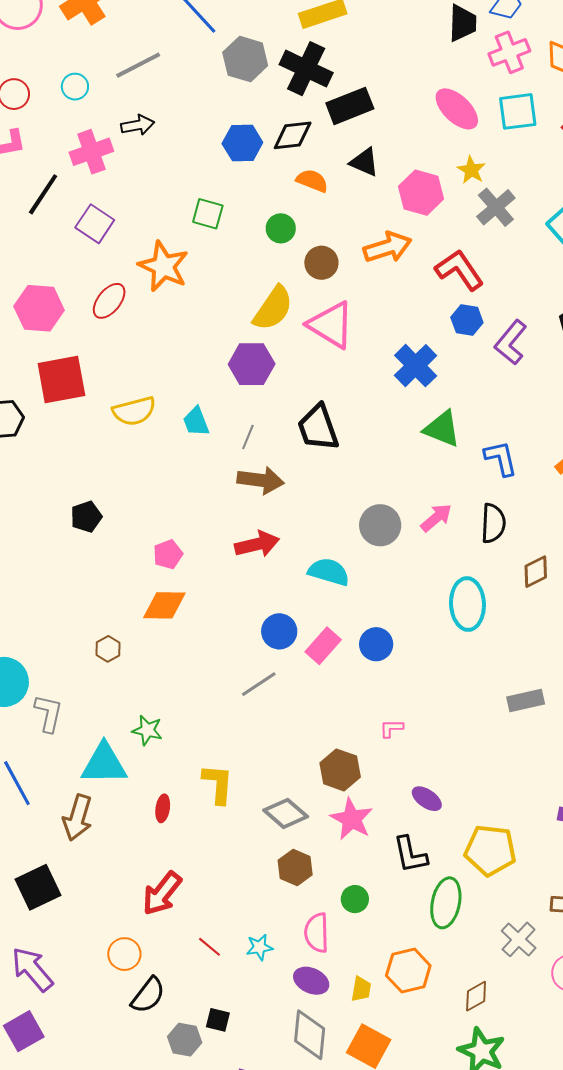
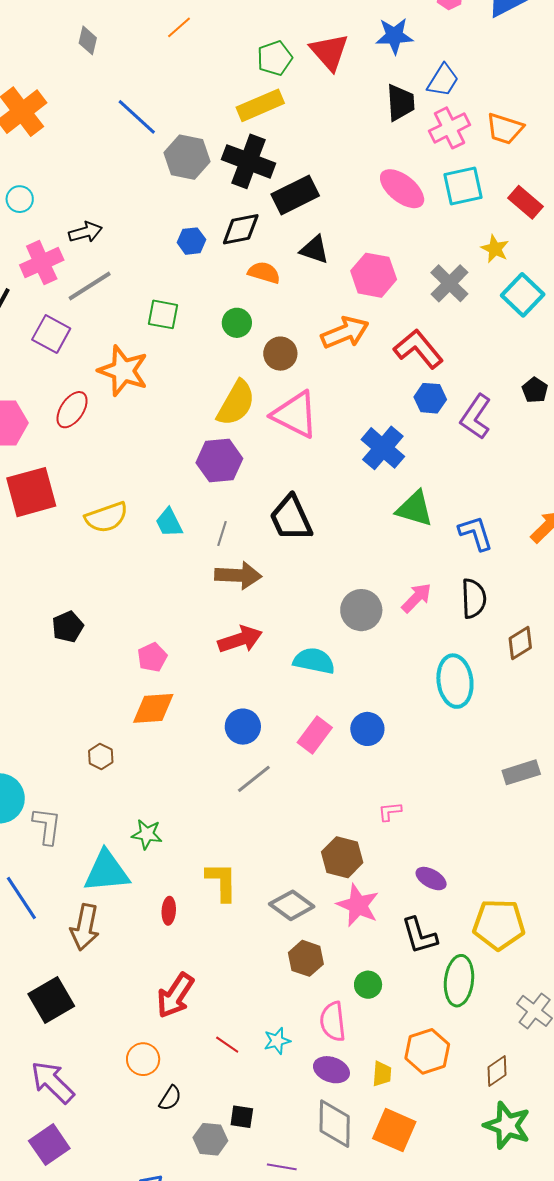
gray line: (138, 65) -> (90, 286), moved
blue hexagon: (242, 143) -> (191, 241), size x0.7
yellow star: (471, 170) -> (495, 249), moved
blue circle: (279, 631) -> (243, 727), moved
black semicircle: (148, 995) -> (170, 1098), size x0.7

